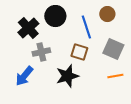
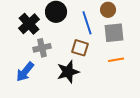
gray square: (113, 49) -> (114, 33), moved, turned -30
orange line: (115, 76) -> (116, 60), moved

